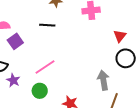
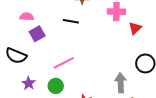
red triangle: (120, 36) -> (135, 28), moved
purple star: (13, 80) -> (29, 83), moved

